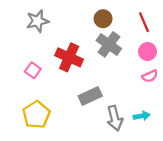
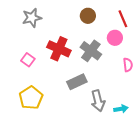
gray cross: (109, 44) -> (91, 51), moved
pink circle: (148, 52) -> (115, 38), moved
pink semicircle: (150, 76) -> (128, 65), turned -72
cyan arrow: (142, 116) -> (121, 109), moved

